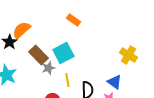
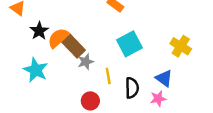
orange semicircle: (21, 30) -> (58, 38), moved
cyan square: (63, 53) -> (130, 44), moved

